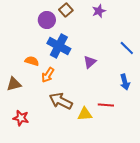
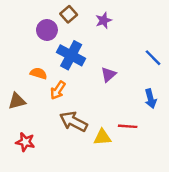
brown square: (66, 10) -> (69, 14), moved
purple star: (99, 11) -> (104, 20), moved
purple circle: (47, 20) -> (47, 30), moved

